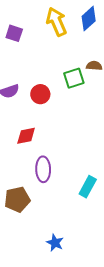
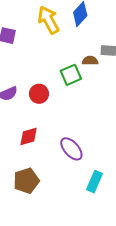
purple ellipse: (43, 169) -> (71, 149), moved, turned -35
brown pentagon: (17, 200) -> (26, 181), moved

